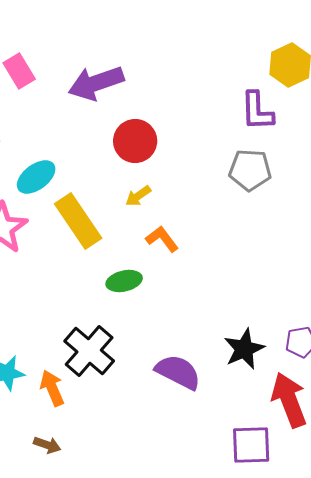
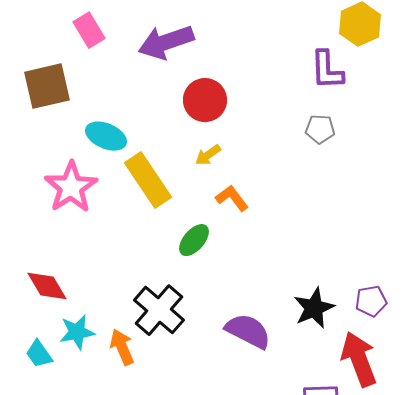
gray pentagon: (250, 170) -> (320, 129), size x0.7
cyan ellipse: (36, 177) -> (106, 136), turned 60
green ellipse: (124, 281) -> (194, 240), turned -36

